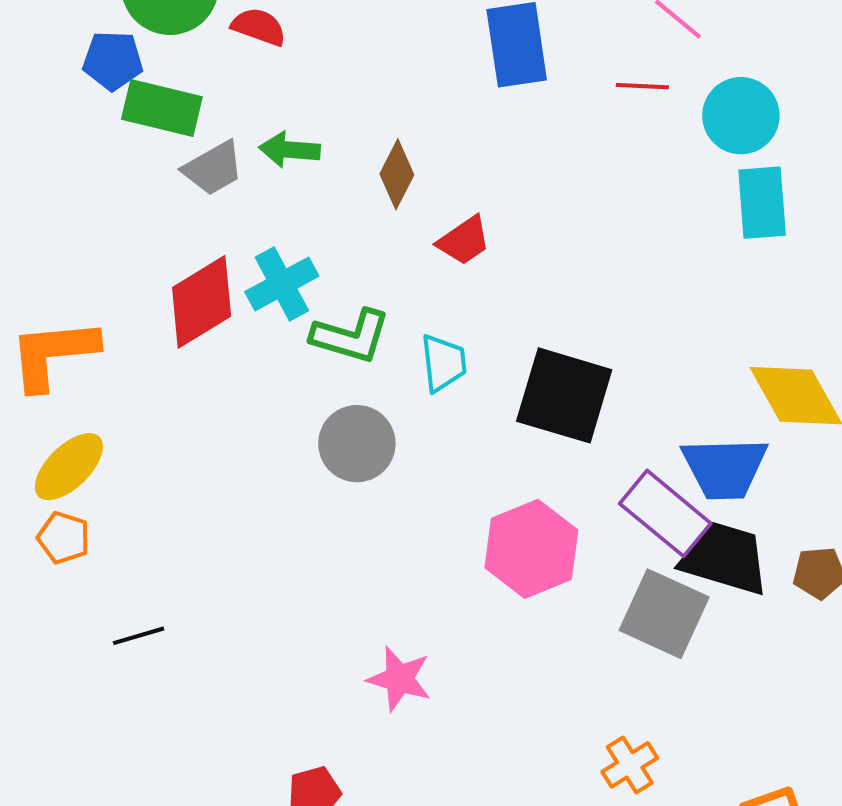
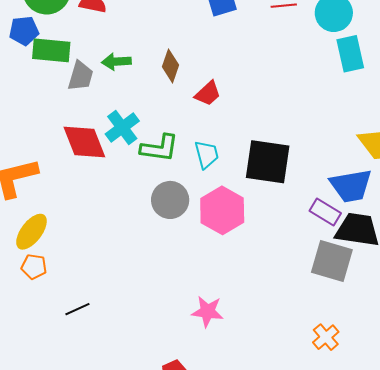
gray trapezoid: (213, 168) -> (81, 76), turned -36
red diamond: (202, 302) -> (84, 142), turned -72
purple rectangle: (665, 513) -> (325, 212), size x0.7
pink hexagon: (531, 549) -> (222, 210), moved

